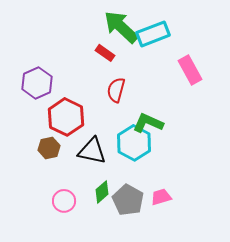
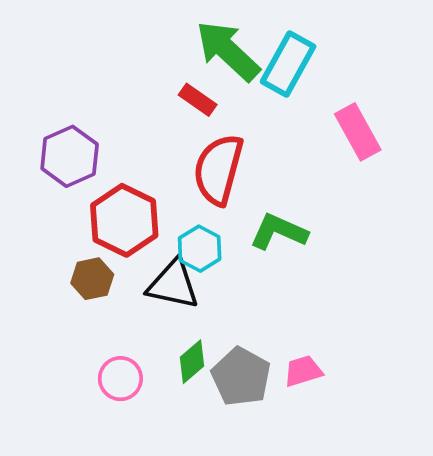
cyan rectangle: (153, 34) -> (288, 64), turned -40
red semicircle: (116, 90) -> (218, 170), size x1.5
cyan hexagon: (134, 143) -> (200, 249), moved, size x0.7

